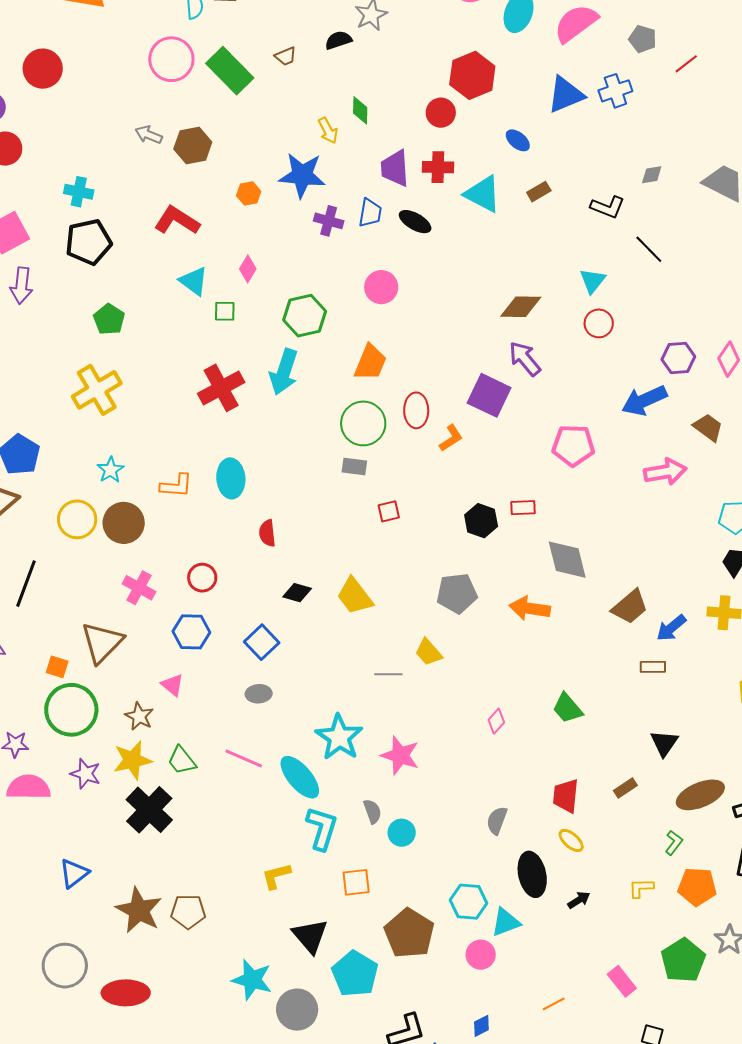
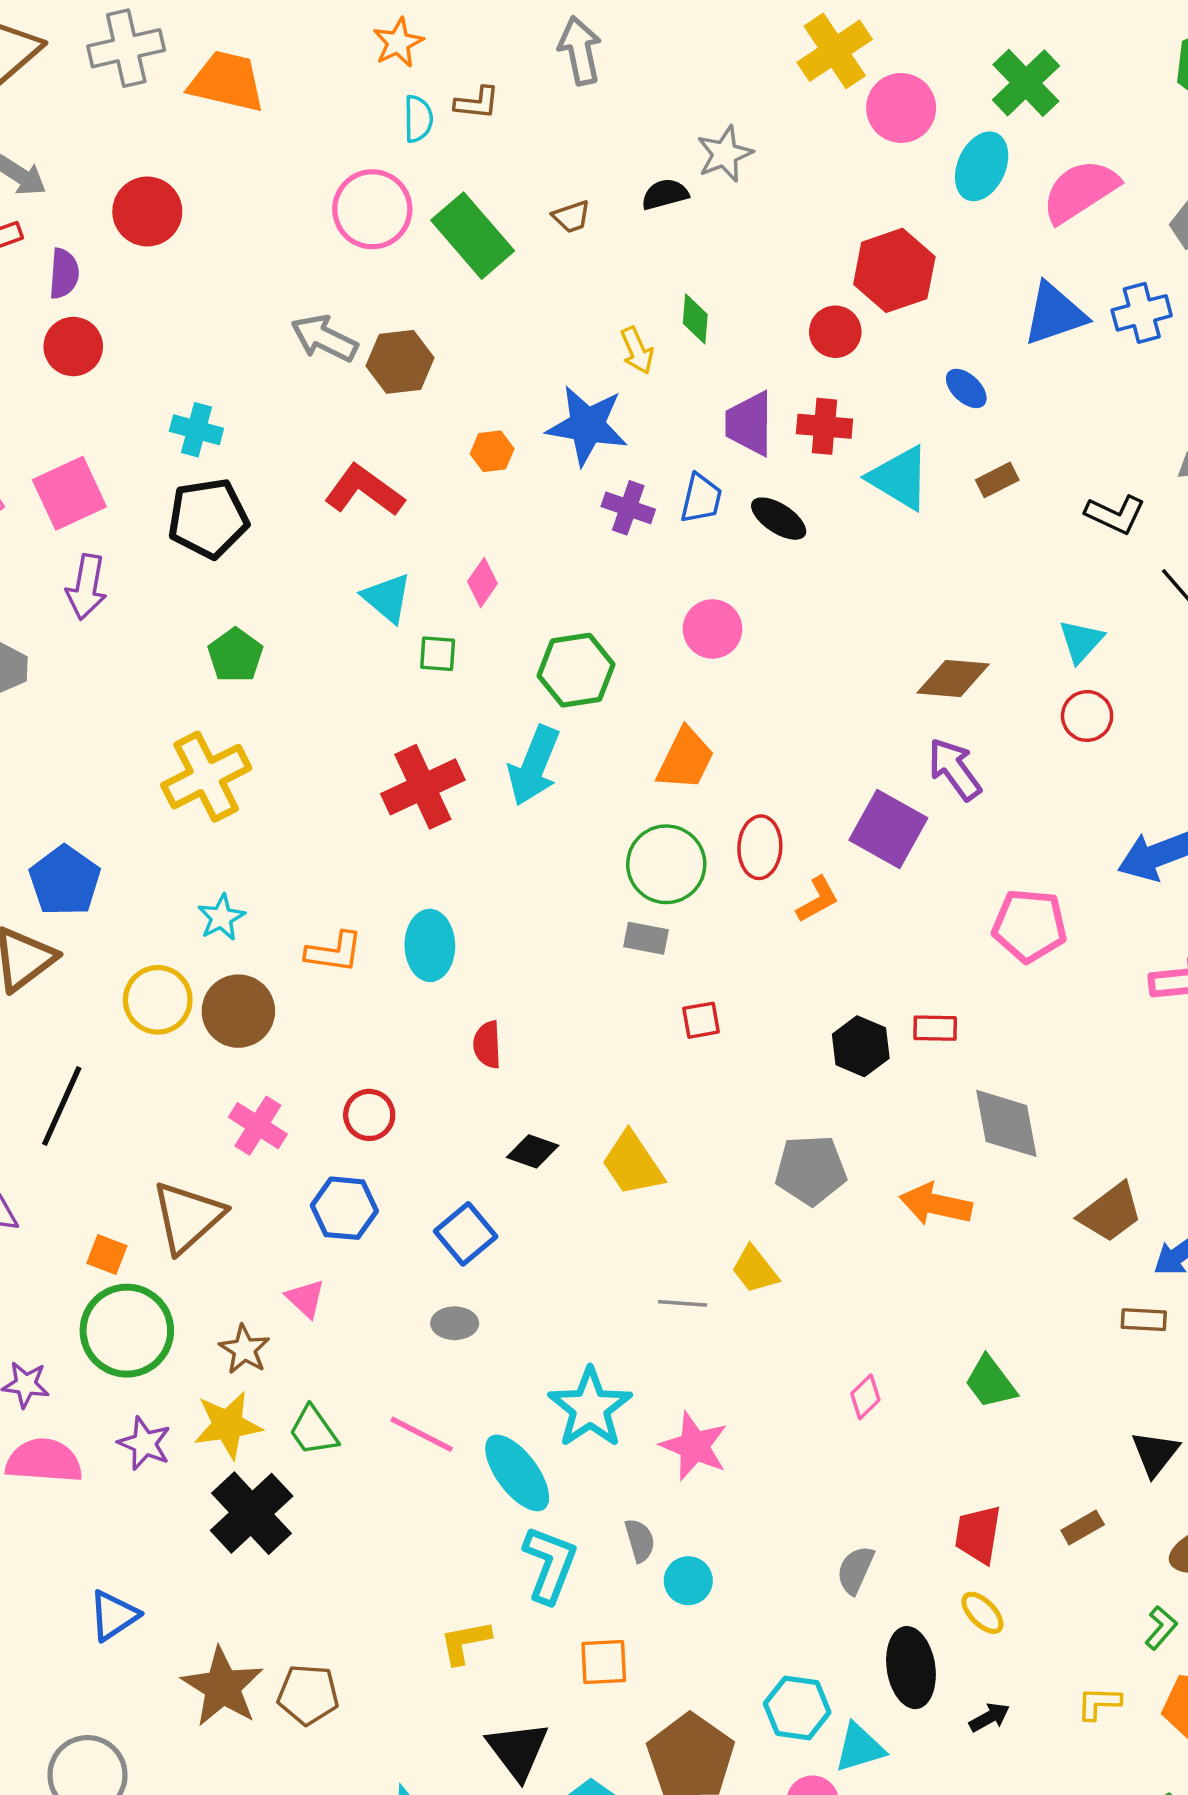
gray arrow: (149, 135) -> (324, 338), size x1.4

